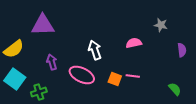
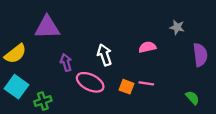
purple semicircle: (182, 50) -> (200, 55), size x1.5
purple arrow: (52, 62) -> (66, 62), moved

